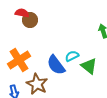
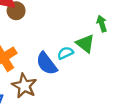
green triangle: (89, 66) -> (85, 44), moved

